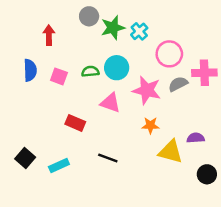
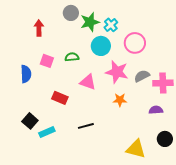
cyan circle: (117, 68) -> (101, 46), moved
blue semicircle: (30, 70) -> (26, 74), moved
pink cross: (204, 73) -> (163, 83), moved
gray semicircle: (178, 84) -> (142, 76), moved
yellow triangle: (171, 152) -> (136, 149), moved
black square: (25, 158) -> (30, 121), moved
black line: (108, 158) -> (86, 126), turned -35

